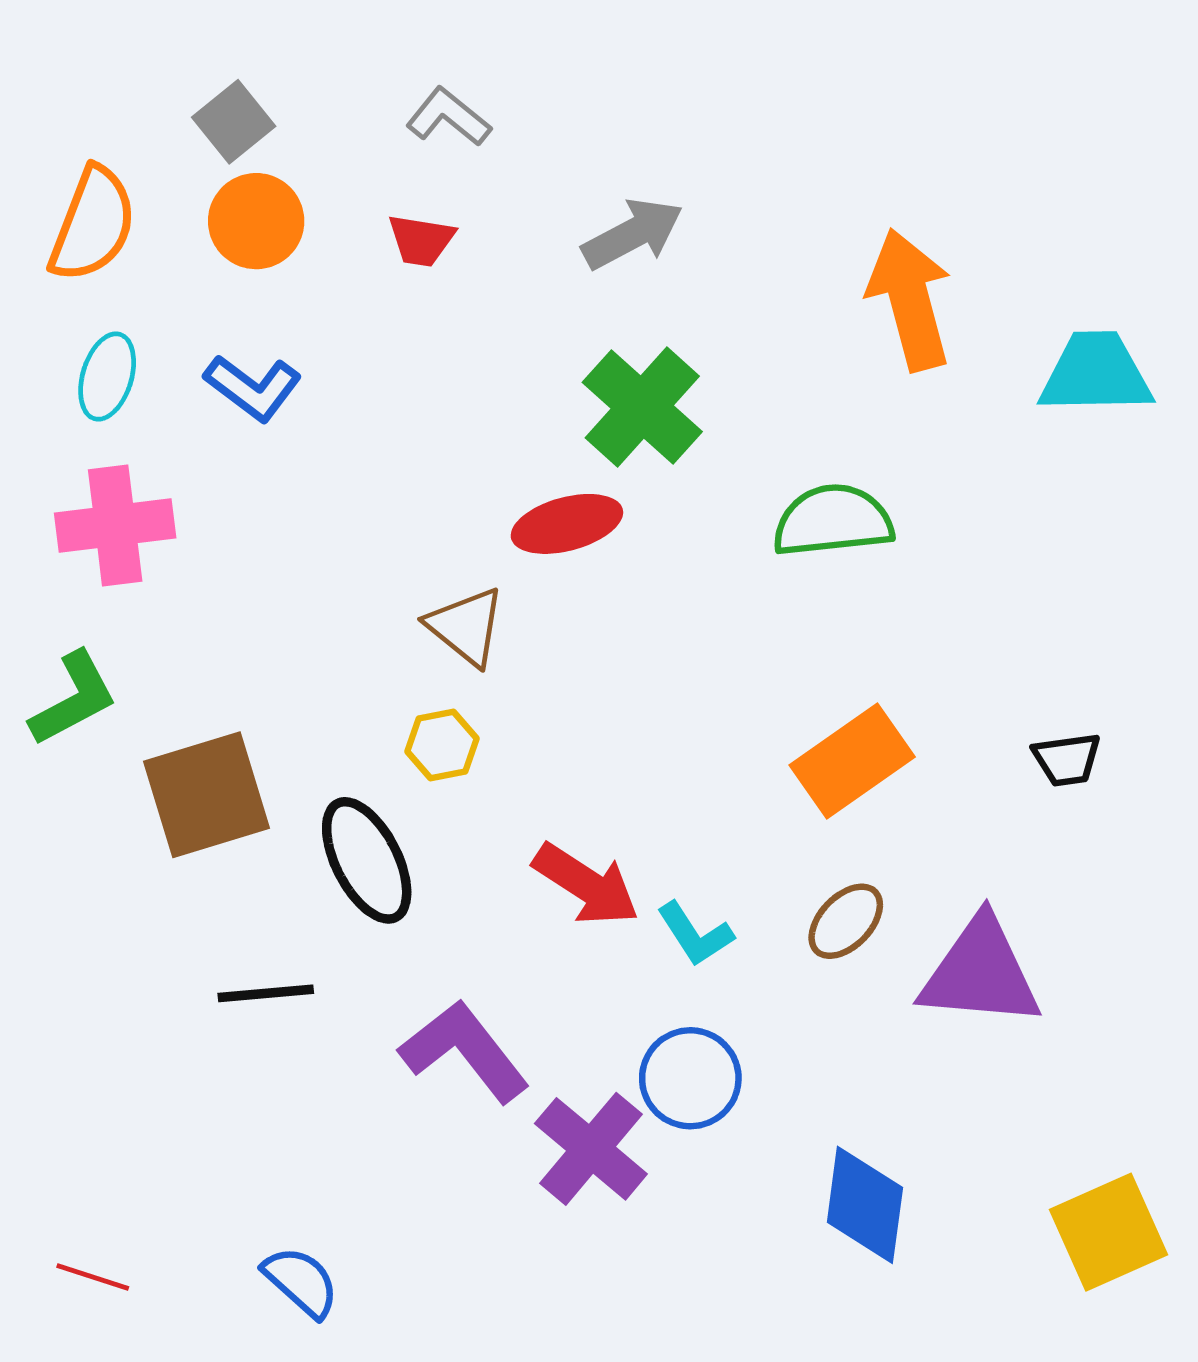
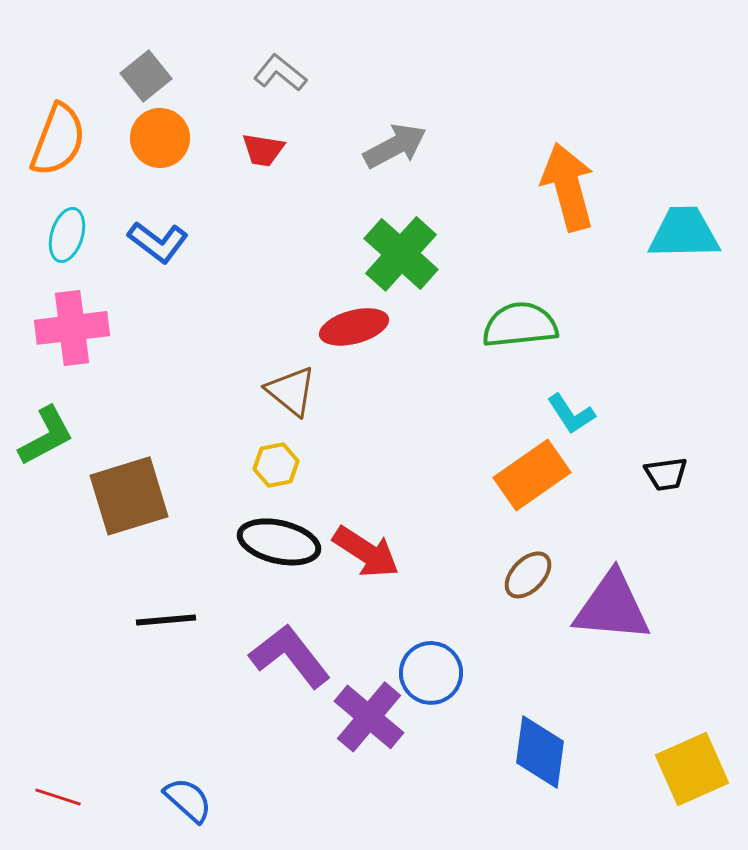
black ellipse: (367, 860) -> (279, 542), moved, turned -50
cyan L-shape: (695, 934) -> (571, 414), moved

